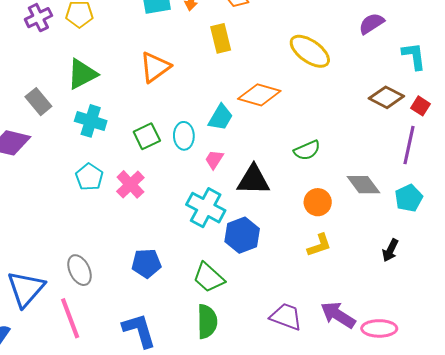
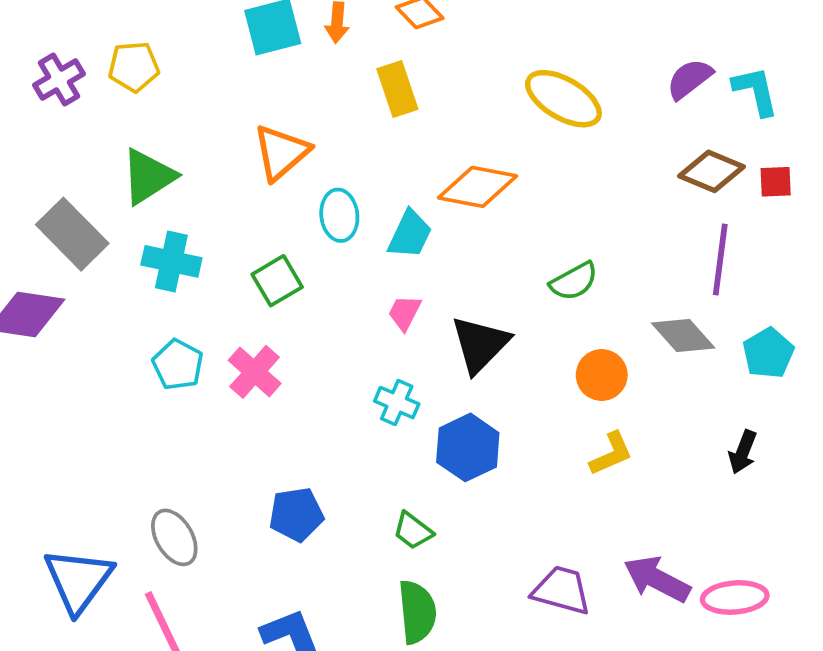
purple semicircle: (371, 24) -> (689, 79), moved
gray rectangle: (38, 102) -> (72, 234), size x1.4
red square: (421, 106) -> (776, 182), turned -30
cyan ellipse: (184, 136) -> (339, 215), moved
purple line: (409, 145) -> (720, 260), moved
black triangle: (253, 180) -> (480, 344), turned -42
cyan cross: (206, 208) -> (397, 403), size x0.6
green trapezoid: (209, 278) -> (413, 531), size x0.7

